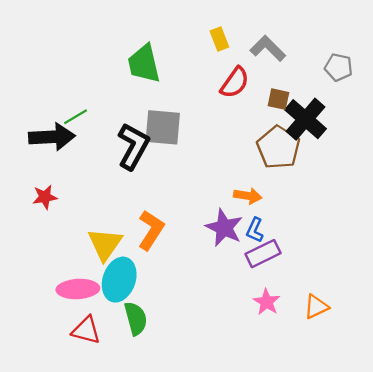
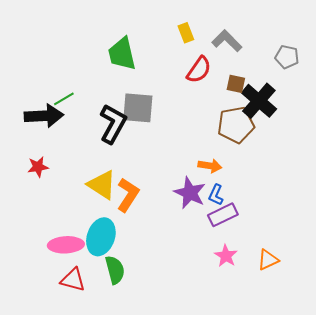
brown pentagon: (278, 147) -> (236, 125), turned 30
yellow triangle: (105, 244) -> (102, 185), moved, turned -32

